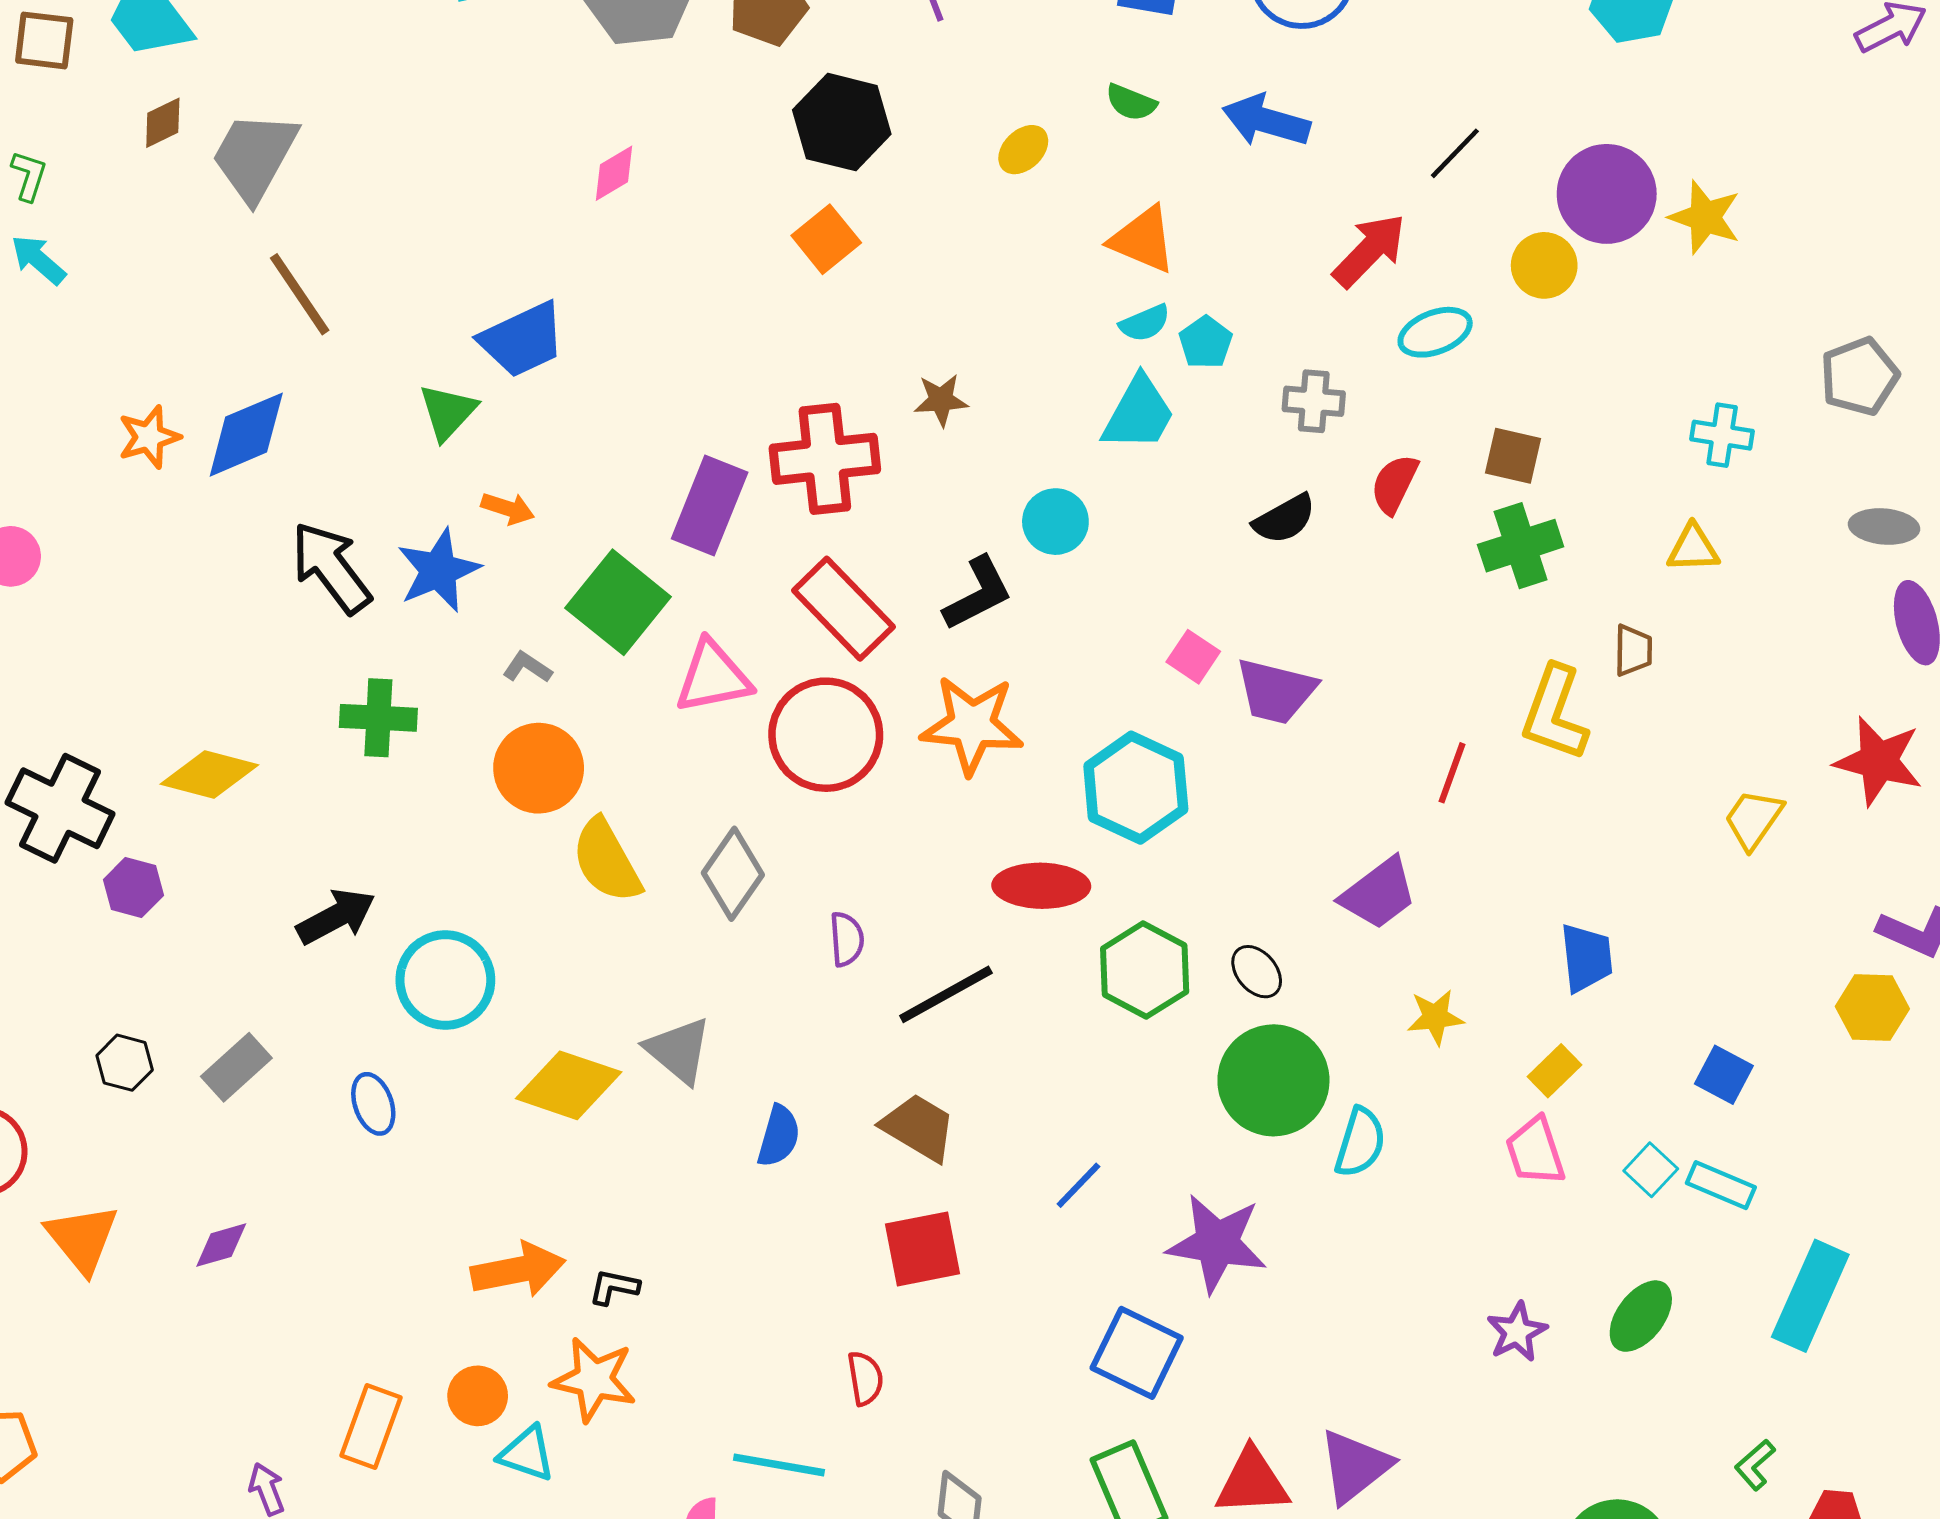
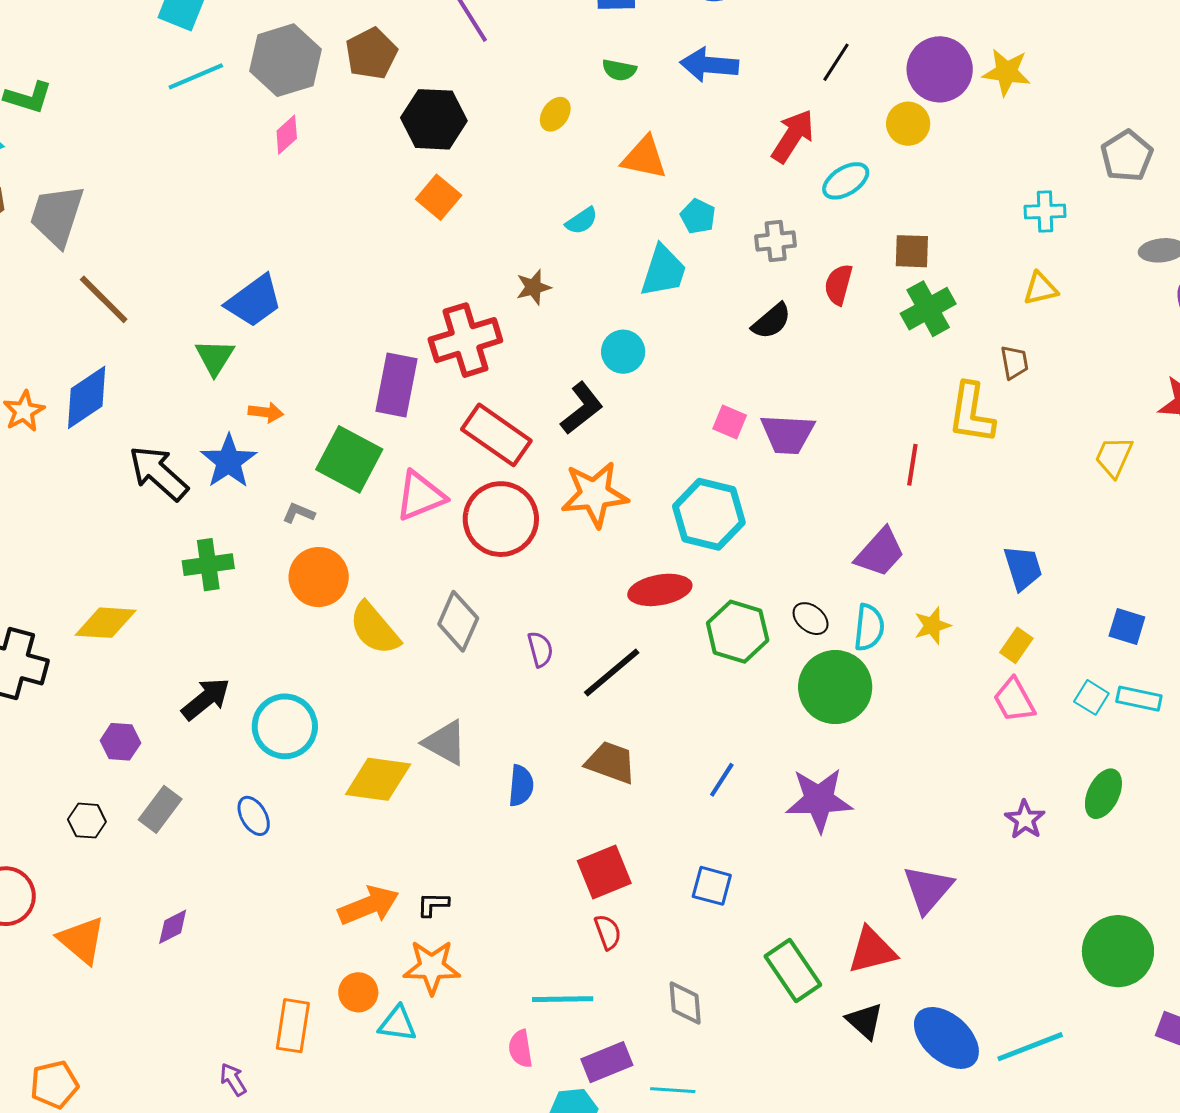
pink diamond: (614, 173) -> (287, 135), moved
cyan semicircle: (1145, 323) -> (582, 221), moved
purple hexagon: (133, 888) -> (120, 742), moved
cyan semicircle: (1360, 1142) -> (869, 627), moved
red square: (923, 1249) -> (604, 872), moved
blue square: (1137, 1353) -> (712, 886), moved, size x0.7
purple triangle: (1355, 1466) -> (928, 889), moved

